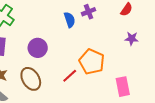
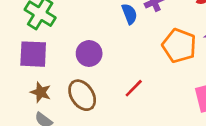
orange pentagon: (92, 62) -> (179, 46), moved

